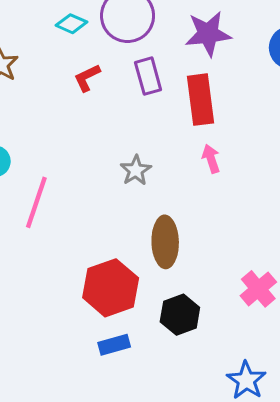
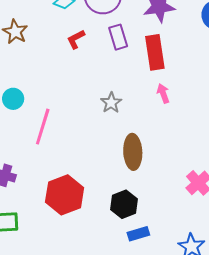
red hexagon: (111, 288) -> (65, 195), moved
black hexagon: (180, 315) -> (124, 204), moved
blue rectangle: (114, 345) -> (138, 234), moved

